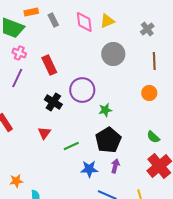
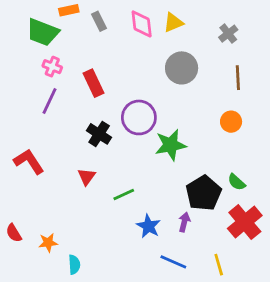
green star: (105, 110) -> (171, 145), size x1.6
black pentagon: (108, 140) -> (204, 193), moved
blue star: (89, 169) -> (149, 226), turned 30

